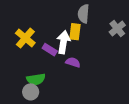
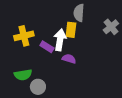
yellow cross: (25, 38) -> (24, 36), turned 36
green semicircle: (36, 79) -> (23, 75), moved
gray circle: (31, 92) -> (38, 87), moved

